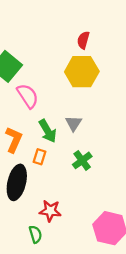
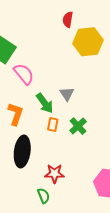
yellow hexagon: (82, 72) -> (88, 42), moved
orange rectangle: (39, 157) -> (53, 124), moved

